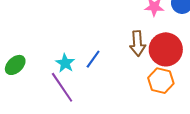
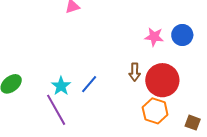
brown arrow: (138, 43) -> (135, 72), size x0.7

